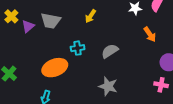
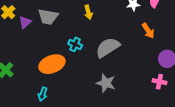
yellow arrow: (91, 16) -> (88, 12), turned -48
cyan cross: (78, 48) -> (75, 44), turned 32
gray semicircle: (110, 51) -> (108, 47), size x1.4

